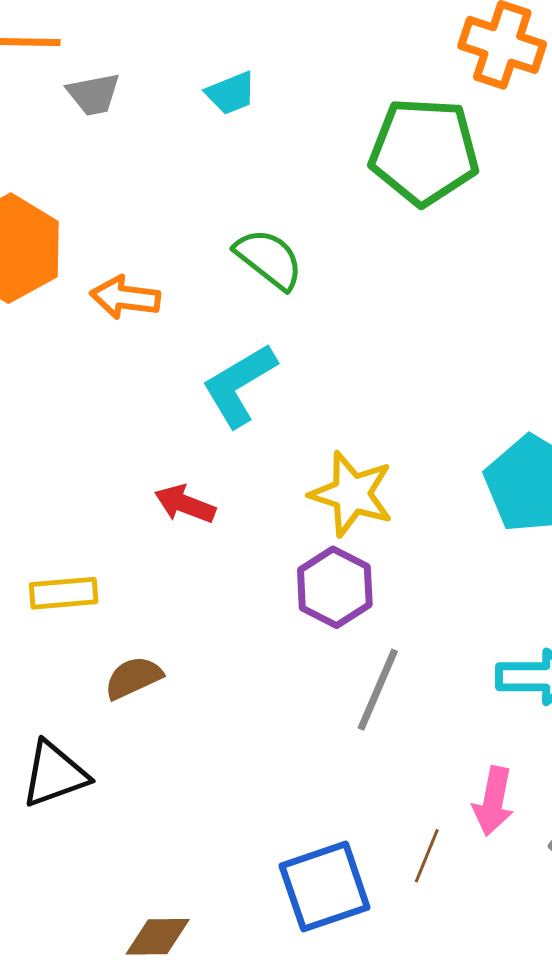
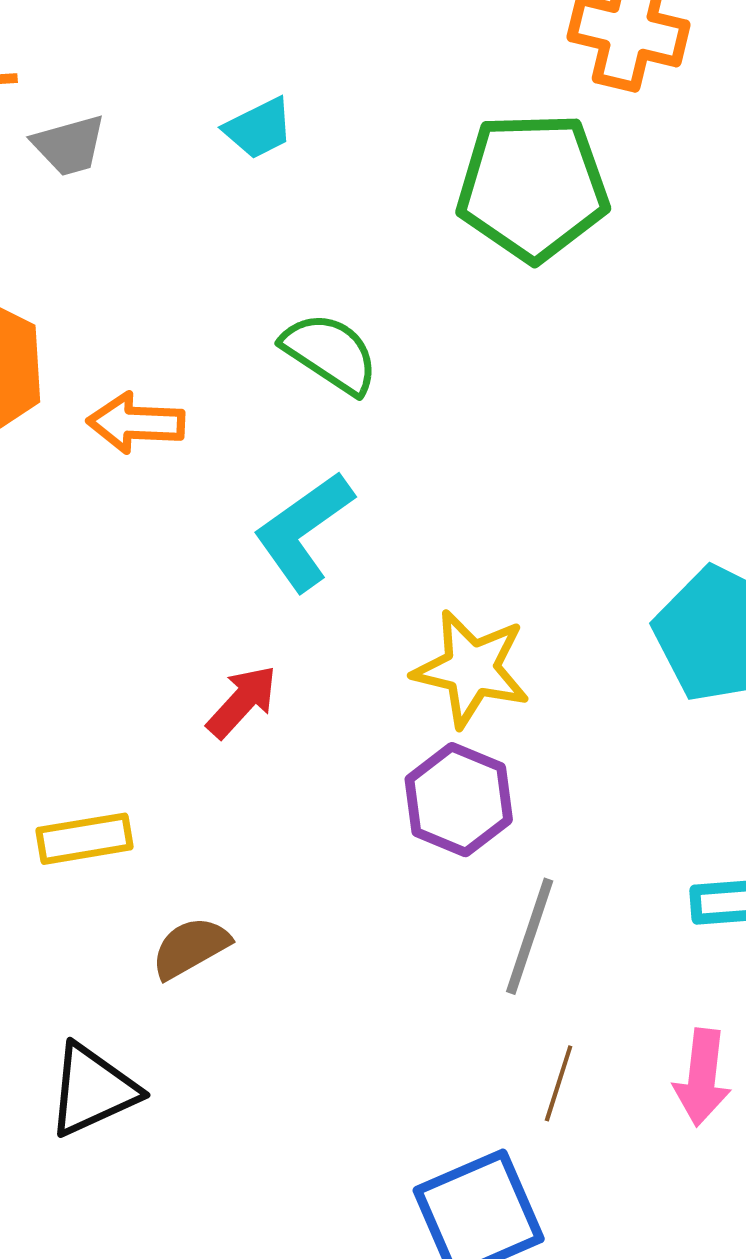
red arrow: (185, 504) -> (242, 702), turned 116
brown line: (427, 856) -> (559, 1083), moved

